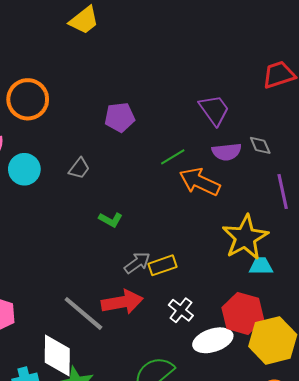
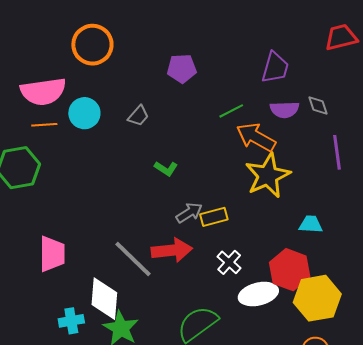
purple trapezoid: (214, 110) -> (275, 68), turned 48
yellow star: (245, 237) -> (268, 175), moved

